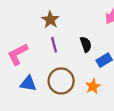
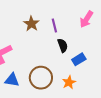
purple line: (54, 45) -> (54, 26), moved

